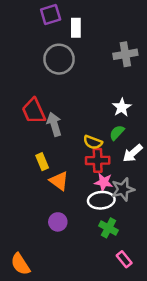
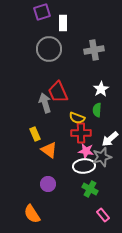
gray cross: (125, 54) -> (94, 50), moved
red trapezoid: (34, 111) -> (58, 92), moved
green semicircle: (117, 133) -> (97, 110), turned -40
white arrow: (133, 153) -> (110, 139), moved
orange semicircle: (20, 264) -> (32, 214), moved

